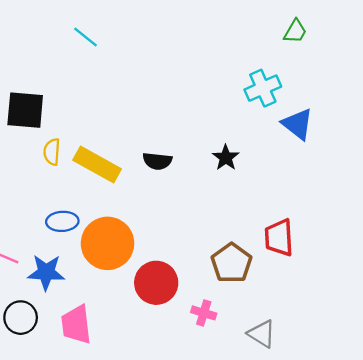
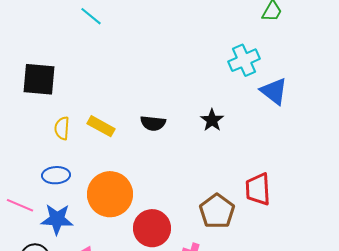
yellow semicircle: (52, 152) -> (62, 128), moved
yellow rectangle: (97, 165) -> (101, 126), size x0.7
blue ellipse: (62, 221) -> (56, 175), moved

